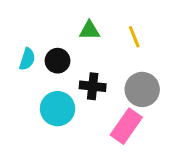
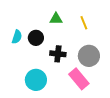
cyan circle: (58, 109) -> (36, 80), moved
pink rectangle: (126, 126) -> (79, 79), turned -75

